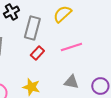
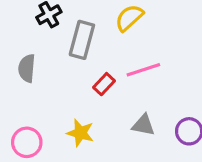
red rectangle: (37, 53) -> (104, 84), moved

